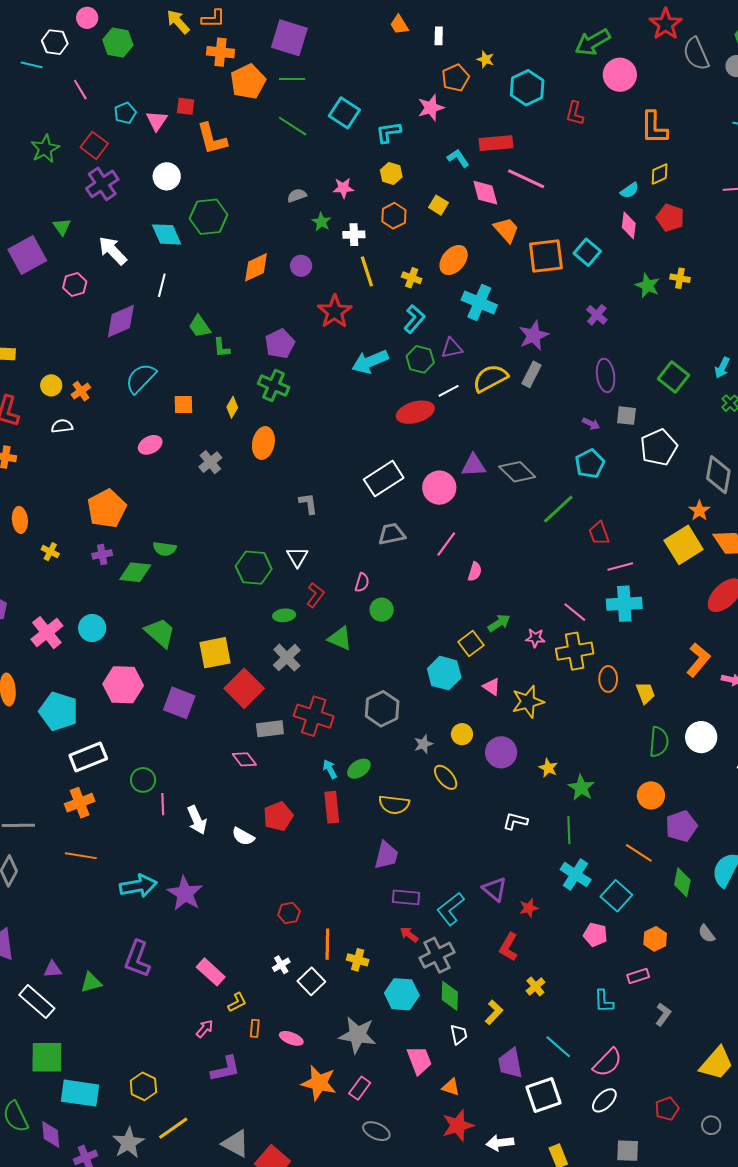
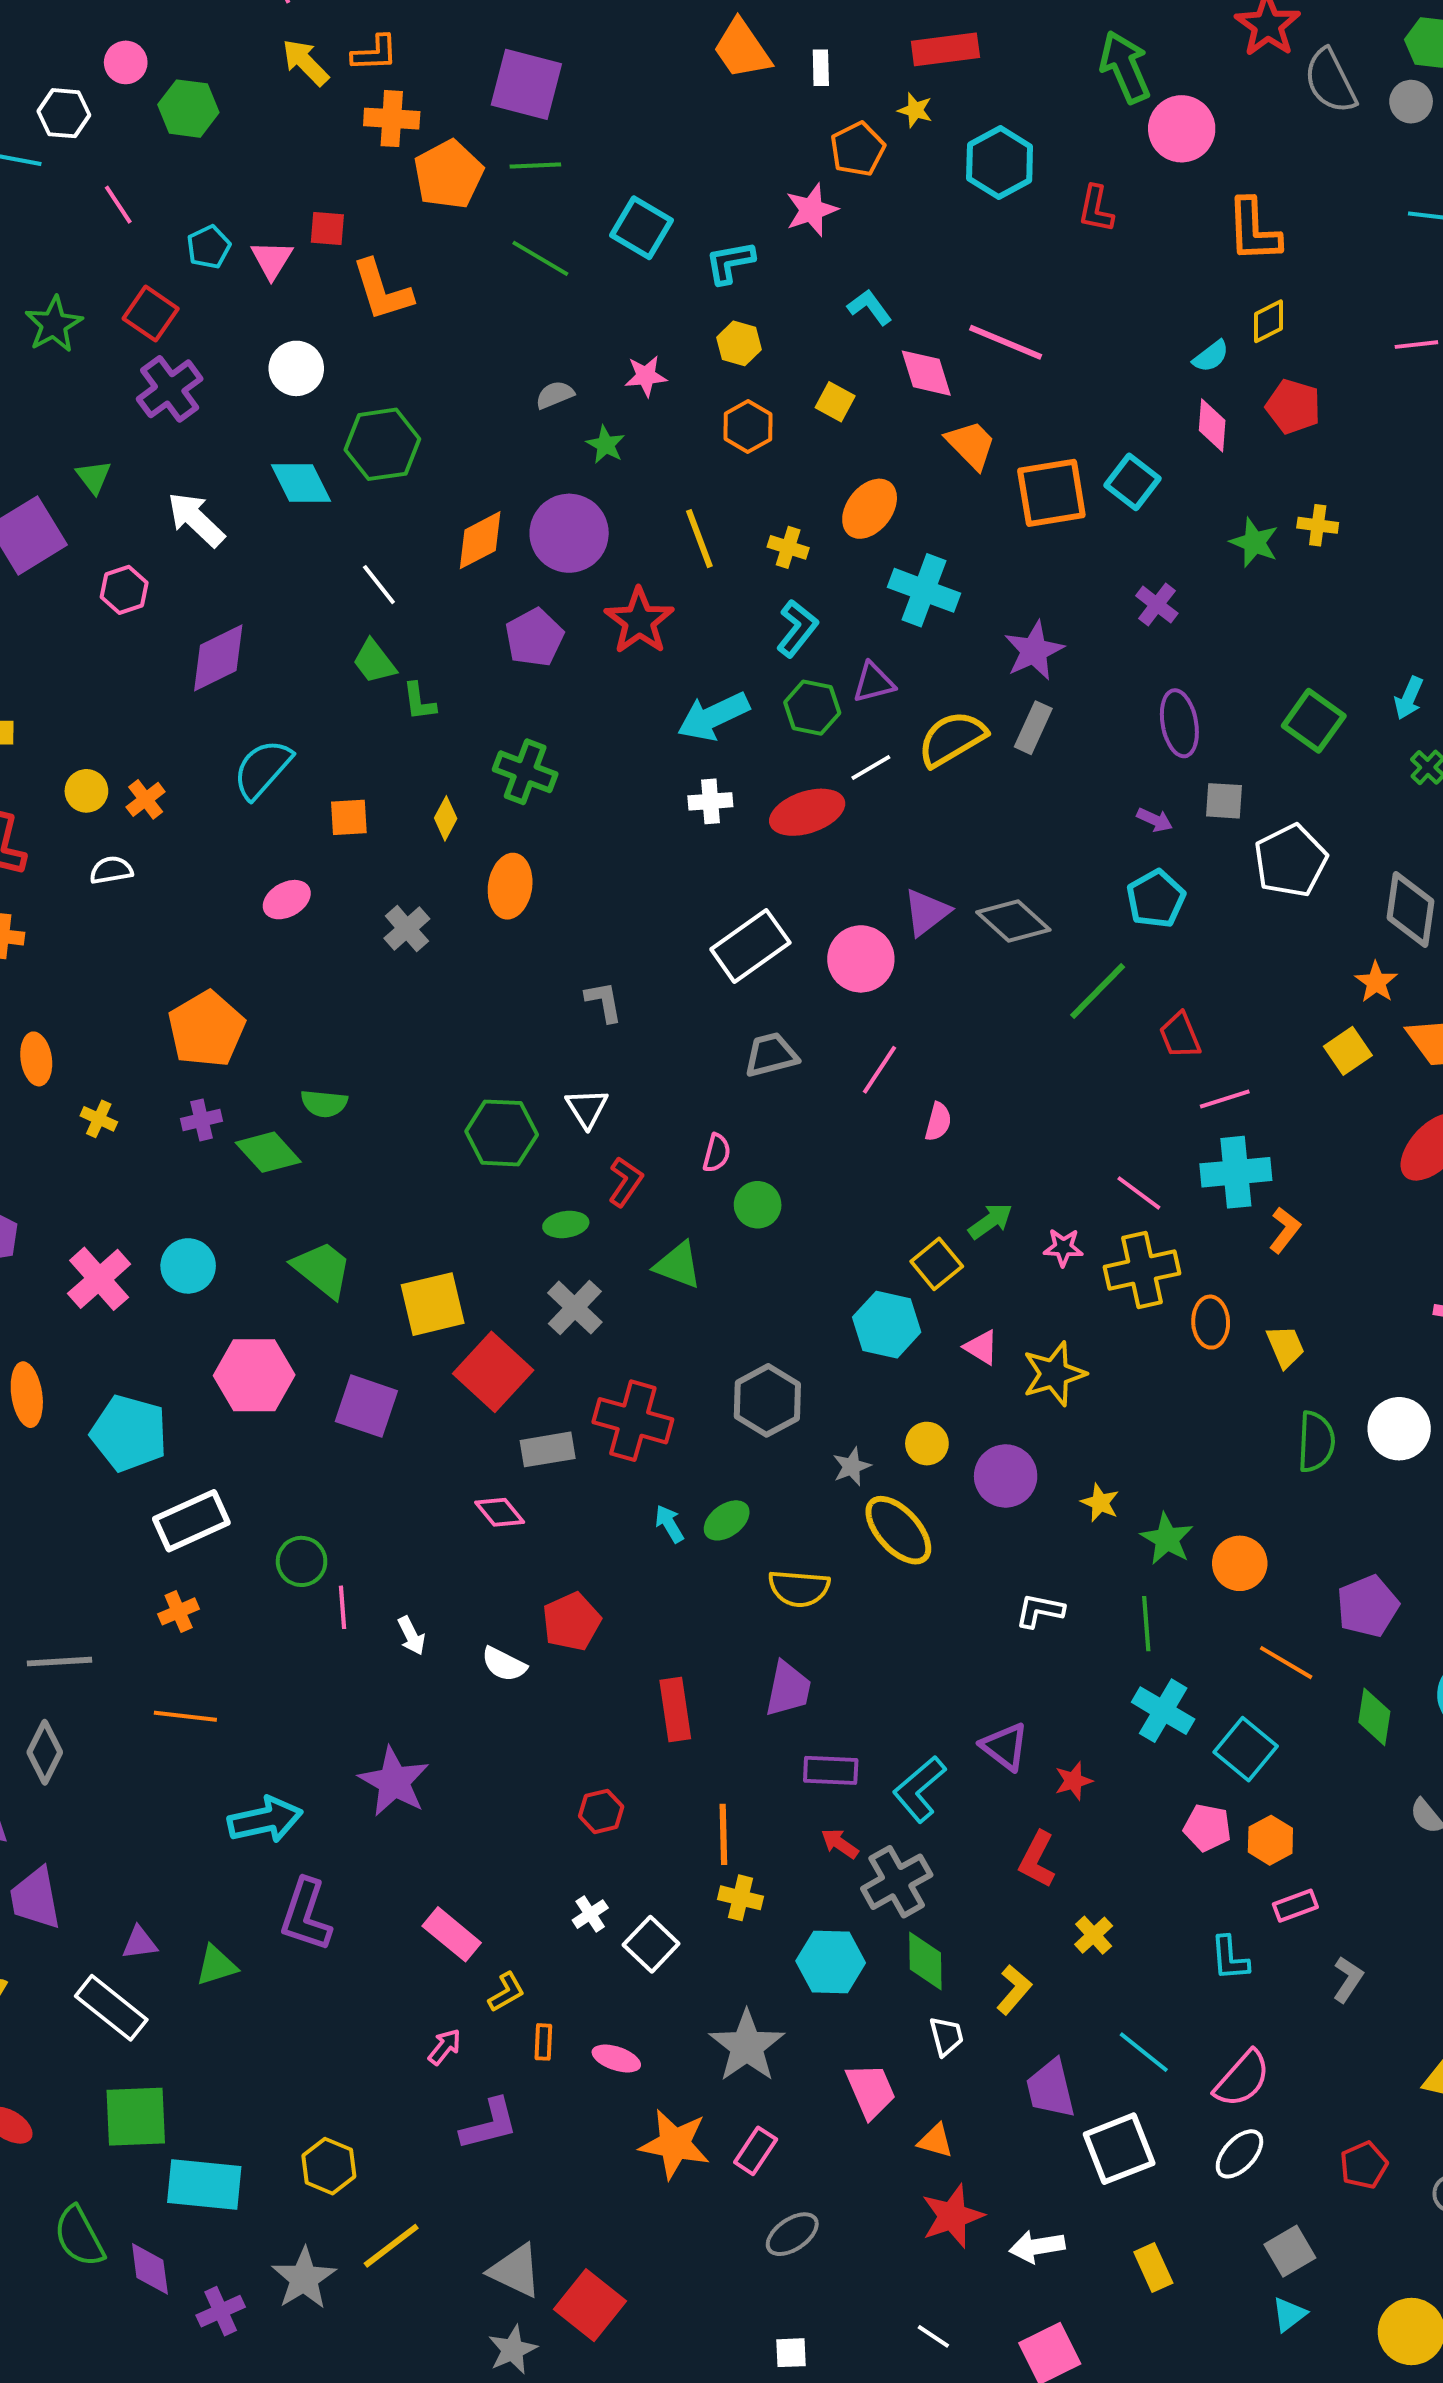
orange trapezoid: (399, 25) -> (742, 49), size x1.6
green arrow: (593, 42) -> (1125, 67), turned 99
red rectangle: (496, 143) -> (945, 49), moved
white cross: (354, 235) -> (710, 801), moved
purple circle: (301, 266) -> (569, 533), size x1.8
white line: (162, 285) -> (379, 585), moved, turned -50
purple pentagon: (280, 344) -> (534, 638), moved
purple triangle: (474, 465) -> (927, 912), turned -32
yellow square: (684, 545) -> (1348, 1051), size x0.6
green diamond: (135, 572) -> (268, 1152), turned 44
orange L-shape: (698, 660) -> (1285, 1230), moved, size x0.7
yellow ellipse: (446, 777) -> (898, 1530), size x1.4
orange circle: (651, 795) -> (1240, 1563), moved
orange cross: (80, 803) -> (179, 1611), size x0.7
red rectangle: (332, 807) -> (675, 1710), moved
white arrow: (197, 820) -> (411, 1636), size x0.7
cyan arrow: (138, 886) -> (265, 1820), moved
orange hexagon: (655, 939) -> (1270, 1840), moved
orange line: (327, 944) -> (723, 1834), moved
gray star: (358, 1035) -> (747, 2046), turned 30
gray ellipse: (376, 1131) -> (792, 2234), turned -56
gray square: (628, 1151) -> (1290, 2251), turned -30

